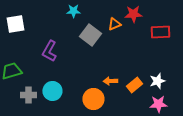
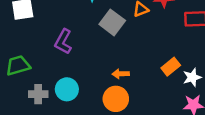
orange arrow: (110, 81) -> (121, 74), moved
orange rectangle: (134, 85) -> (171, 67), moved

